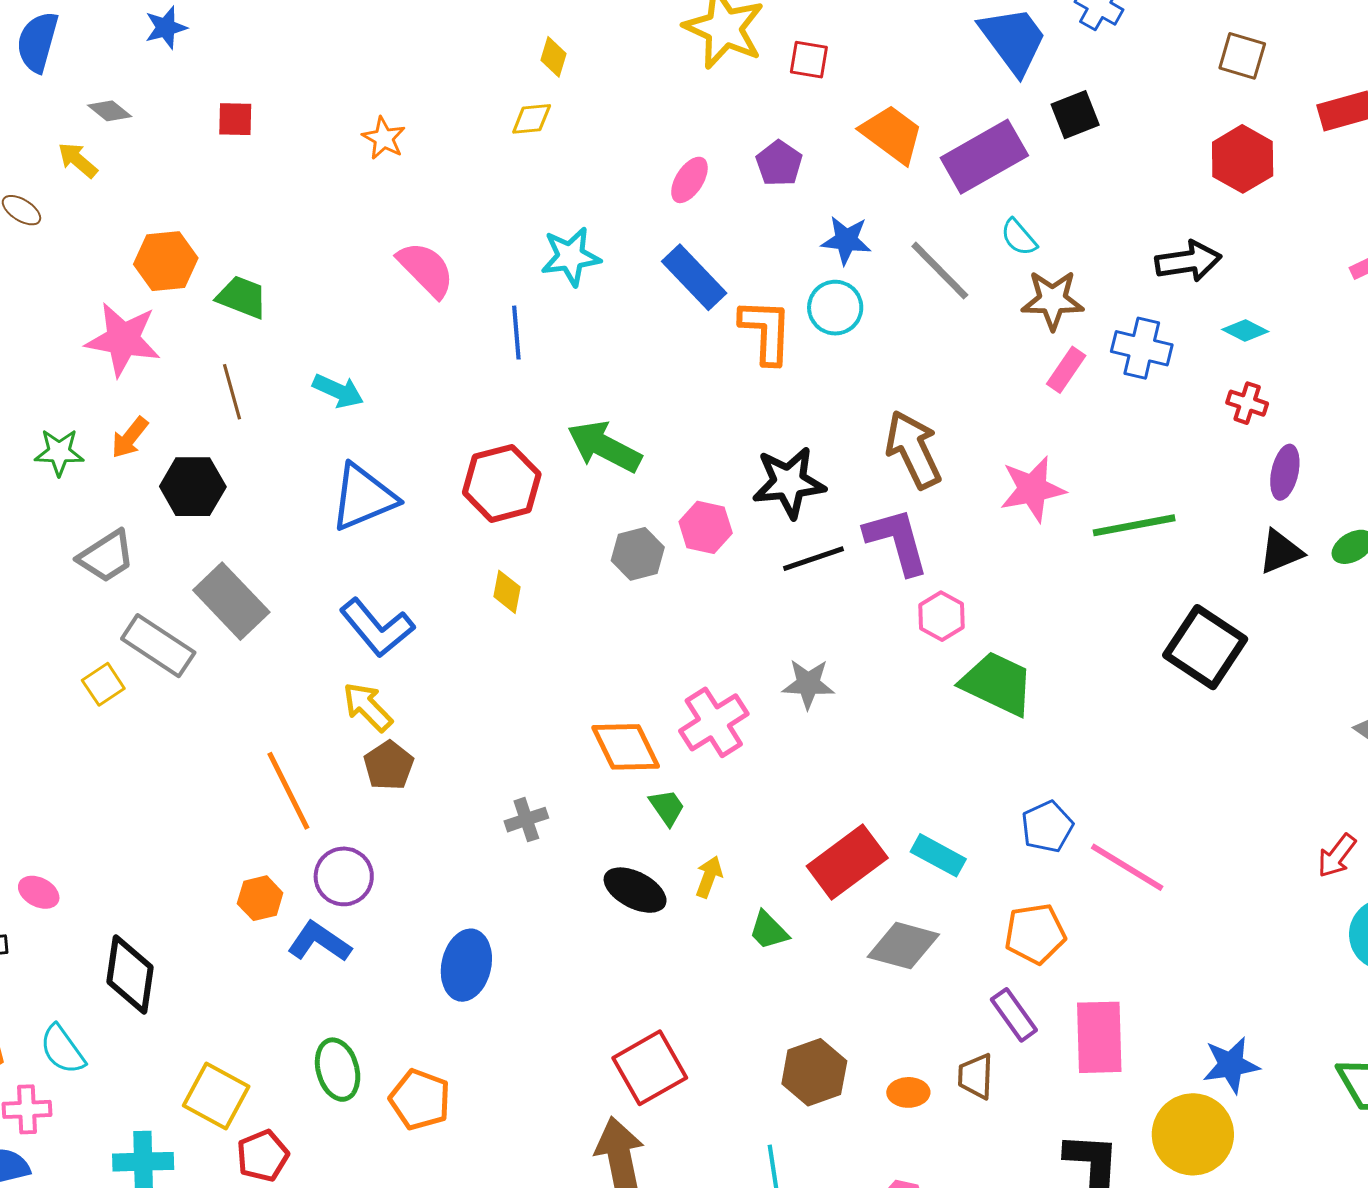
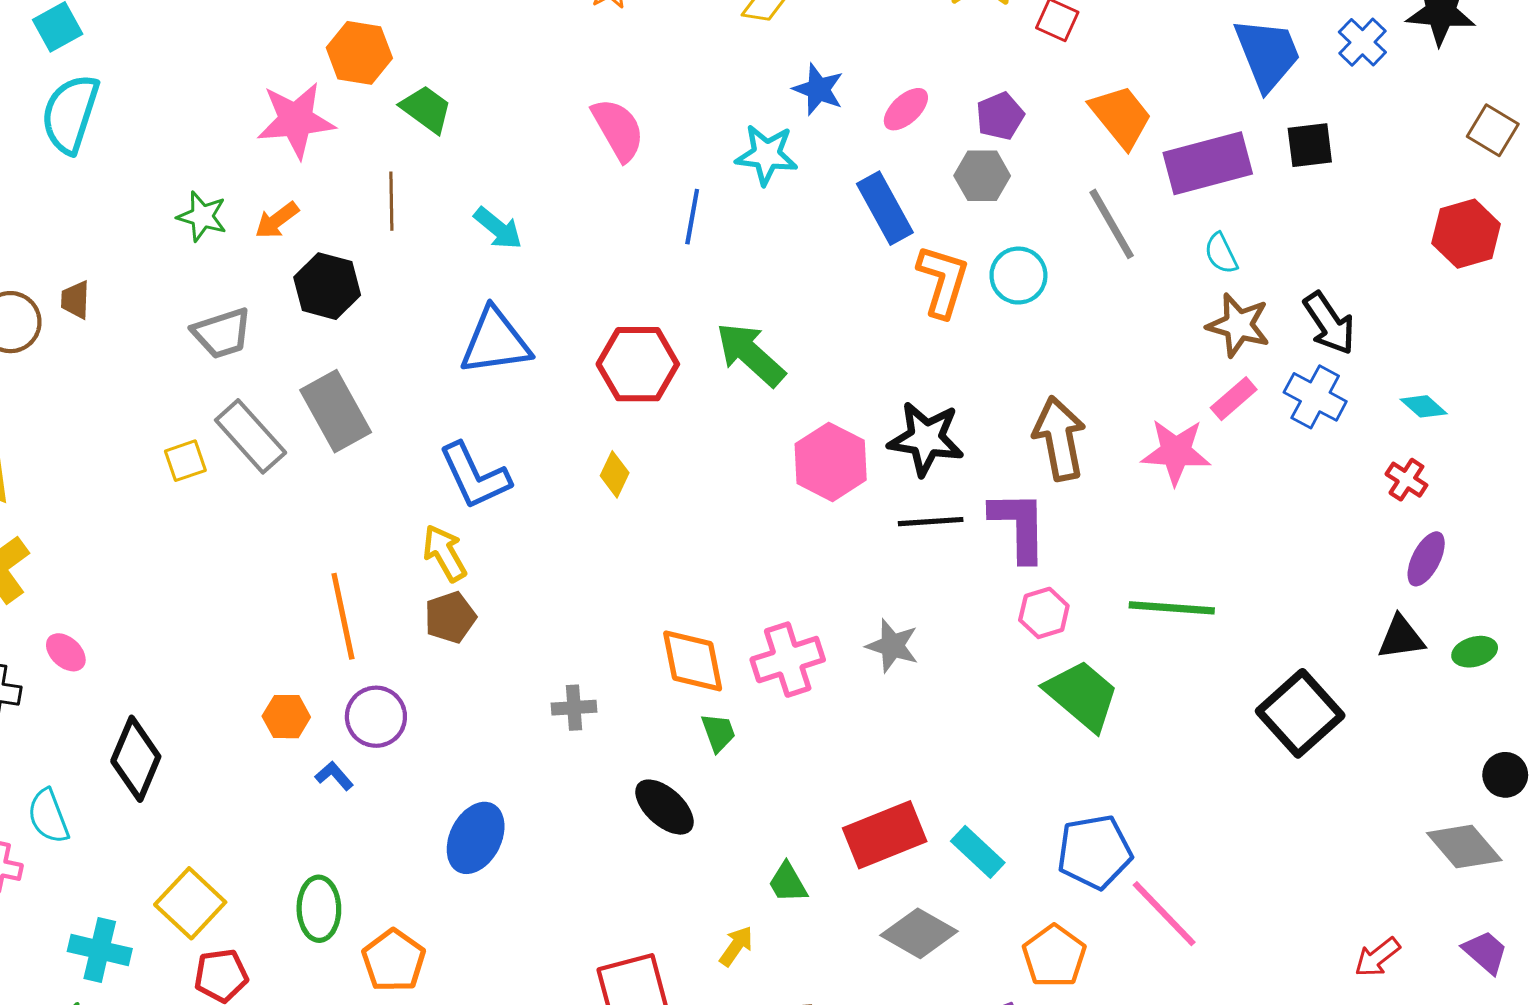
blue star: (846, 240) -> (818, 89), moved
black arrow: (1188, 261) -> (1329, 323), moved, turned 50
gray line: (940, 271) -> (1112, 224), moved
pink star: (123, 339) -> (296, 120), turned -30
pink star: (1033, 489) -> (1176, 452), moved
green line: (1134, 525) -> (1172, 608), moved
pink hexagon: (706, 527) -> (831, 462), size x1.4
gray hexagon: (638, 554) -> (982, 176), moved
blue pentagon: (1047, 827) -> (1095, 852), size x1.4
yellow arrow: (709, 877) -> (736, 946), moved
orange pentagon: (1035, 934) -> (1054, 956), turned 30
blue L-shape: (319, 942) -> (334, 776), size x0.6

